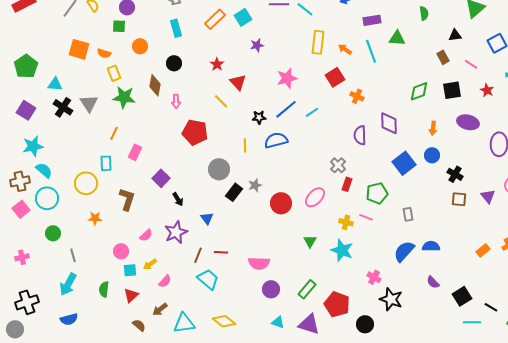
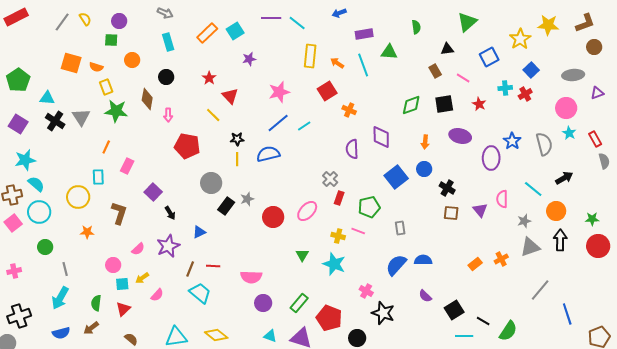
black star: (259, 117) -> (237, 139), moved
blue triangle: (207, 218) -> (199, 232), turned 40
brown arrow: (160, 309) -> (91, 328), moved

